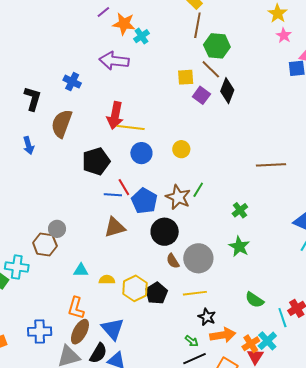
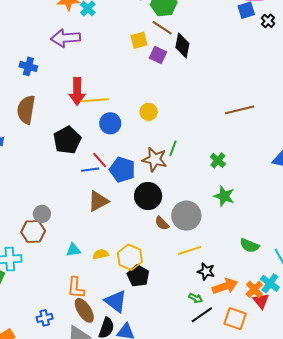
black pentagon: (157, 293) -> (138, 276), moved
blue cross: (40, 331) -> (45, 318), size x0.7
brown ellipse: (80, 332) -> (84, 310), turned -50

